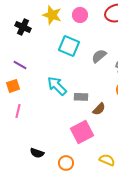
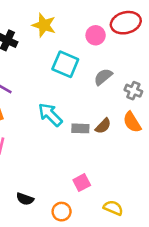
pink circle: (80, 15) -> (96, 35), moved
brown semicircle: (99, 109) -> (103, 126), moved
pink square: (82, 132) -> (82, 183), moved, size x0.6

